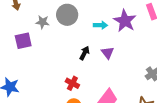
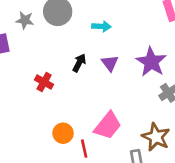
purple star: (125, 21) -> (151, 62), moved
red cross: (72, 83) -> (44, 82), moved

